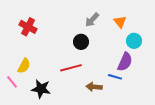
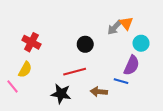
gray arrow: (92, 20) -> (115, 27), moved
red cross: (28, 27) -> (31, 42), moved
black star: (41, 89) -> (61, 94), moved

